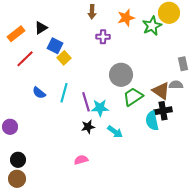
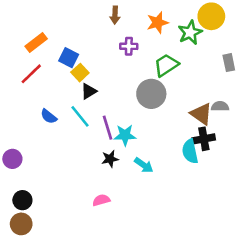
black triangle: (41, 28) -> (89, 91), moved
orange rectangle: (16, 34) -> (36, 43), moved
gray rectangle: (183, 64) -> (229, 63), moved
cyan line: (64, 93) -> (80, 116), turned -54
green trapezoid: (133, 97) -> (166, 65), moved

